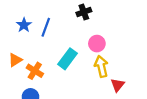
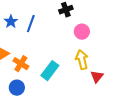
pink circle: (97, 44) -> (82, 32), moved
cyan rectangle: (68, 59) -> (50, 71), moved

